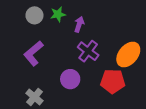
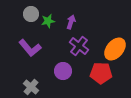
green star: (58, 14) -> (48, 21), moved
purple L-shape: (33, 53) -> (30, 48), turned -90

